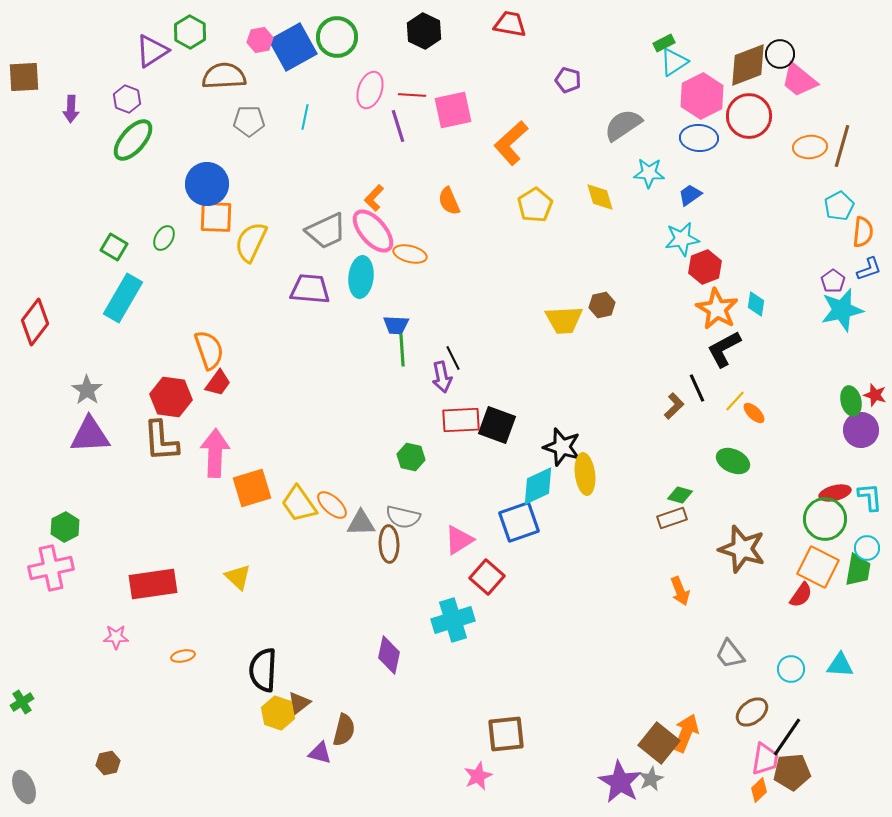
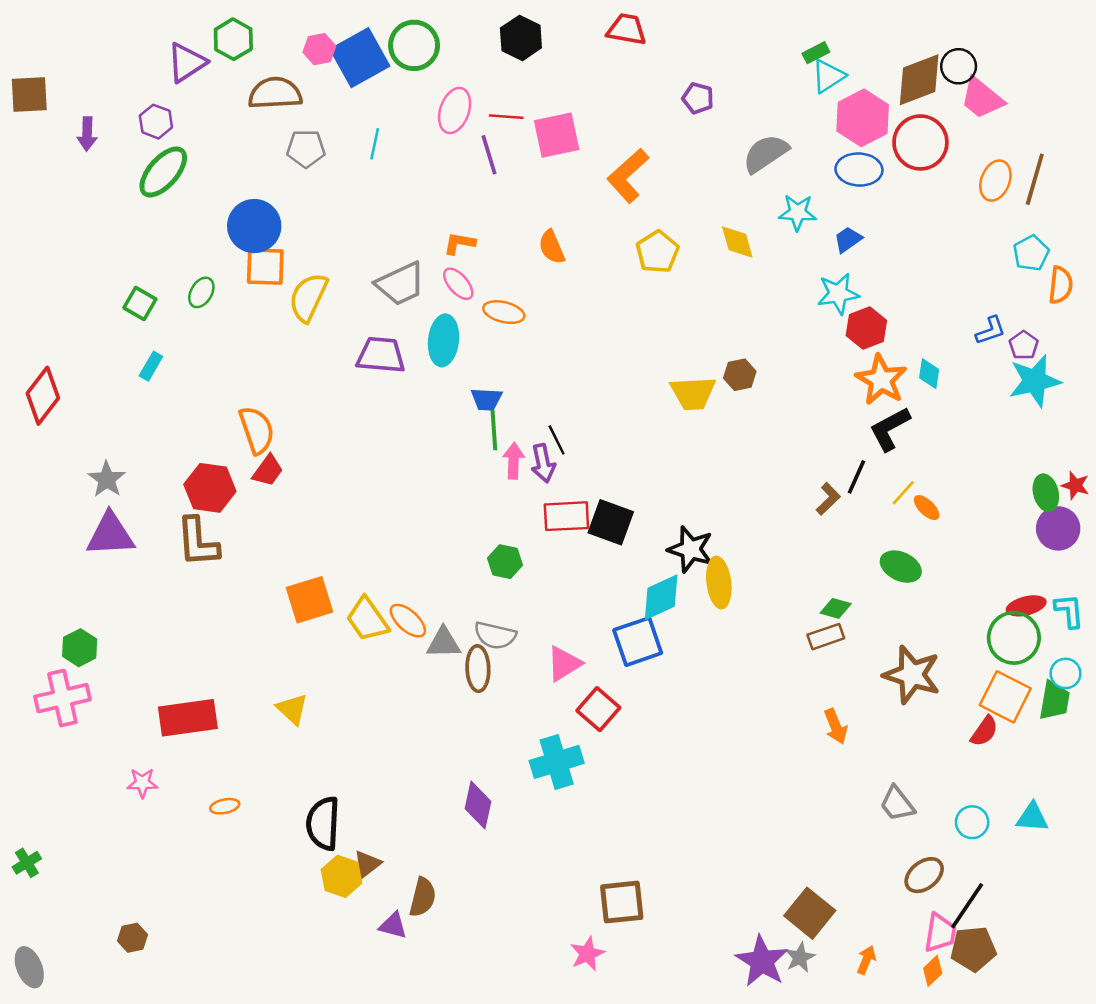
orange ellipse: (810, 147) -> (995, 181), turned -64
orange L-shape: (374, 198) -> (459, 243), turned 56
pink ellipse: (373, 231) -> (458, 284), size x0.6
blue L-shape: (869, 269) -> (991, 331), moved
cyan rectangle: (123, 298) -> (151, 366), size x0.5
black line: (697, 388) -> (857, 477), turned 48
pink arrow: (215, 453) -> (514, 461), moved, size x0.6
orange arrow: (686, 733) -> (866, 960), moved, size x0.6

